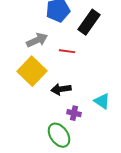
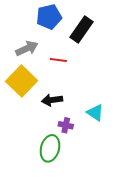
green ellipse: (59, 135) -> (50, 148), turned 50

